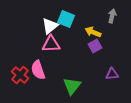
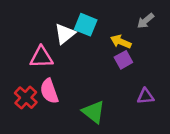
gray arrow: (112, 16) -> (146, 21), turned -144
pink triangle: (51, 44) -> (41, 57), moved
green triangle: (72, 86) -> (93, 112), turned -30

